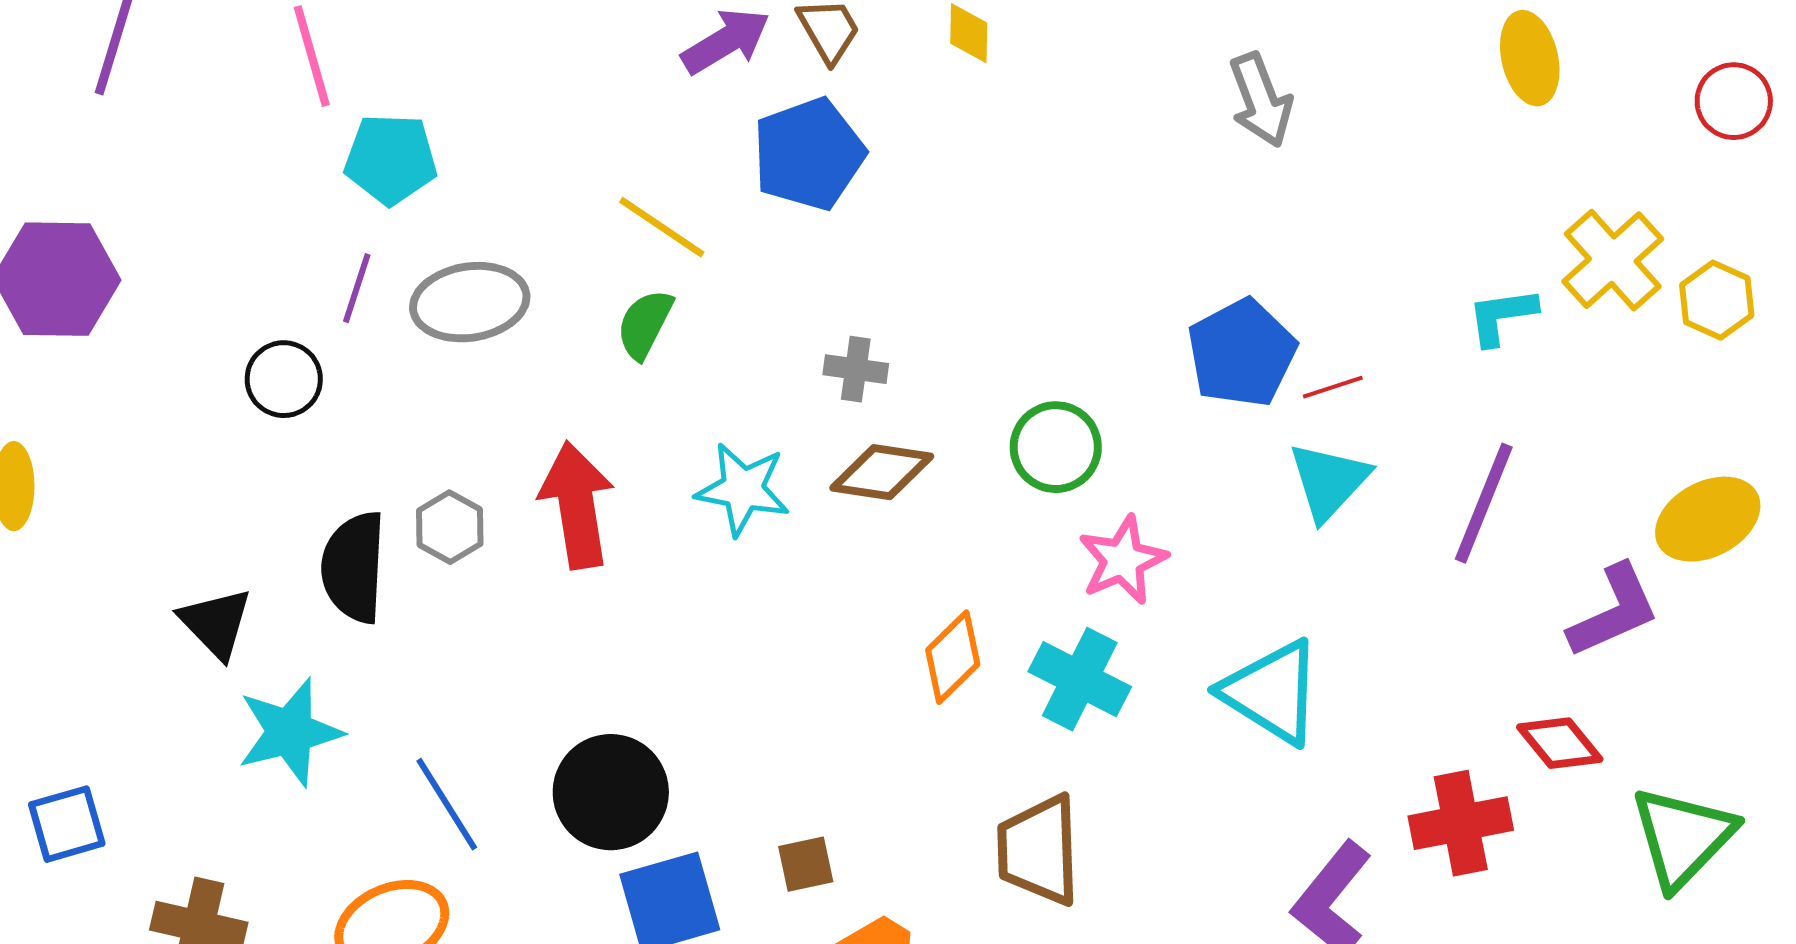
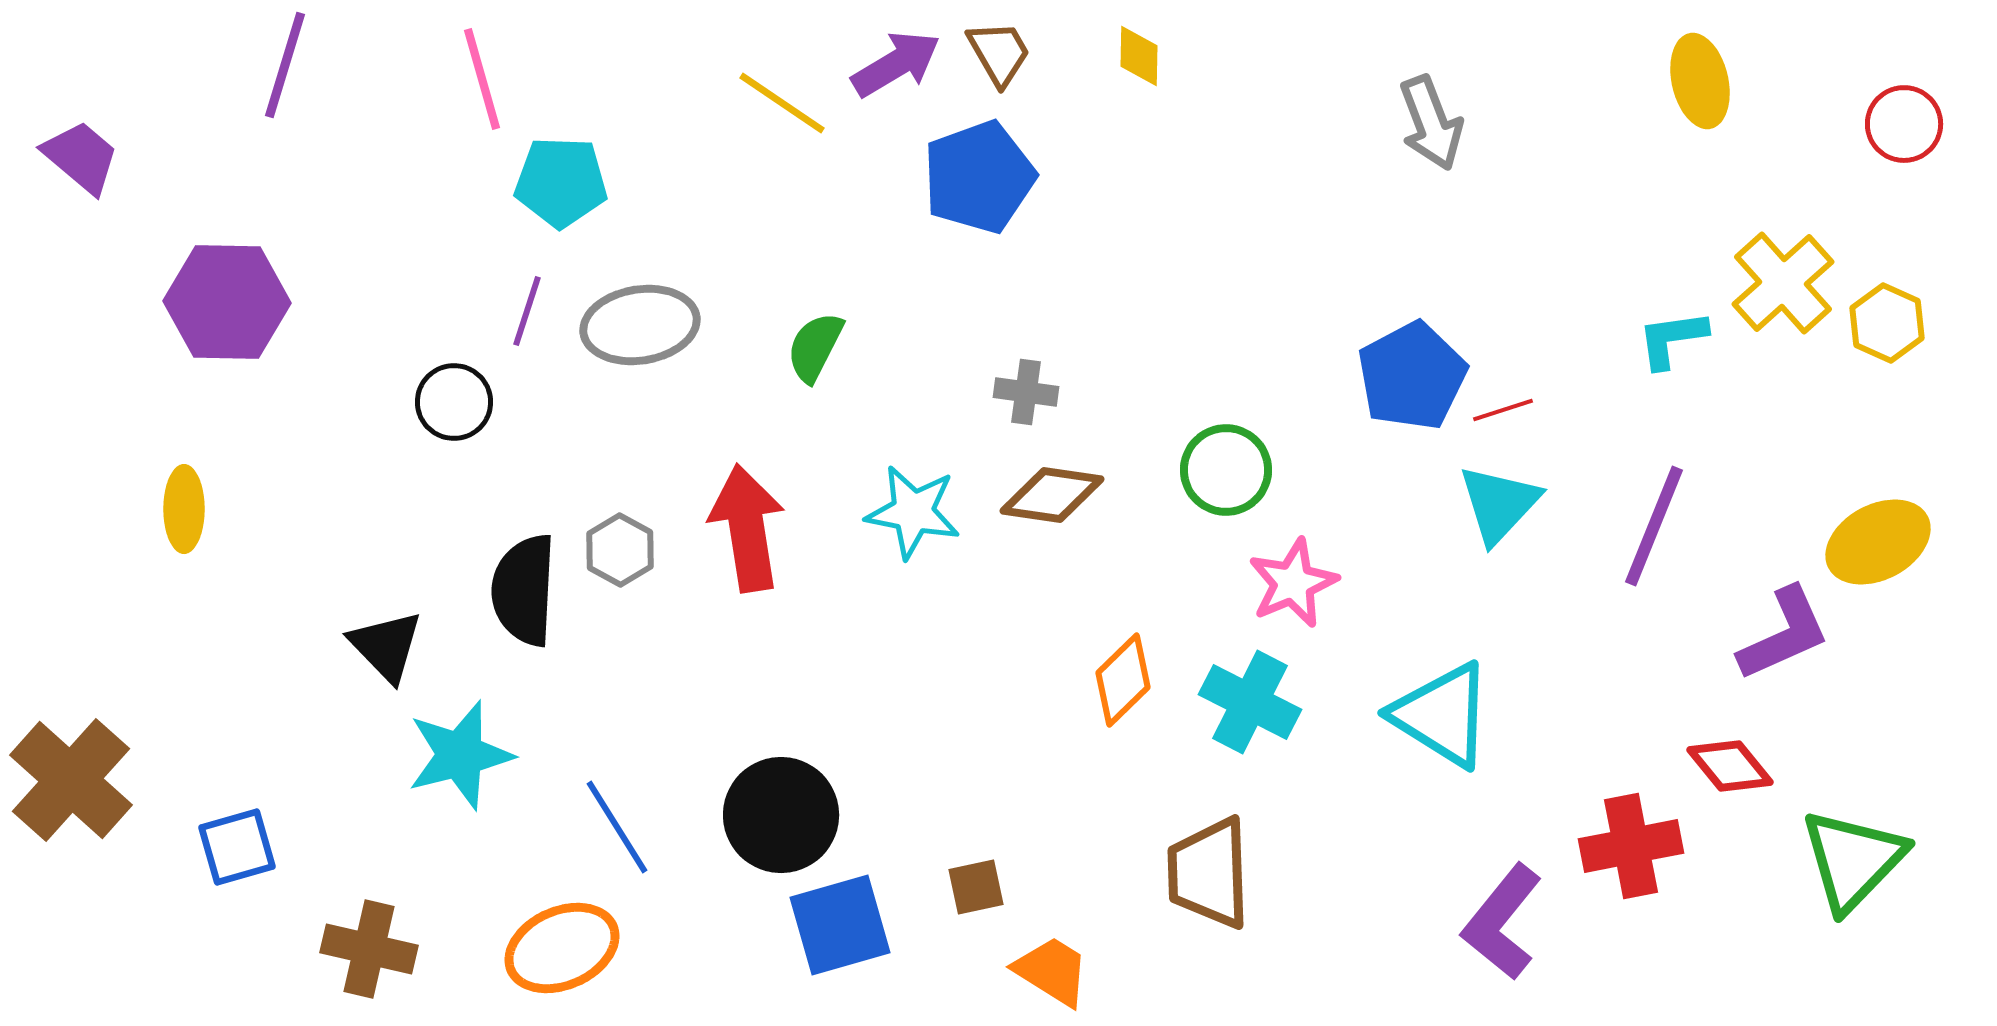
yellow line: (662, 227) -> (782, 103), moved

